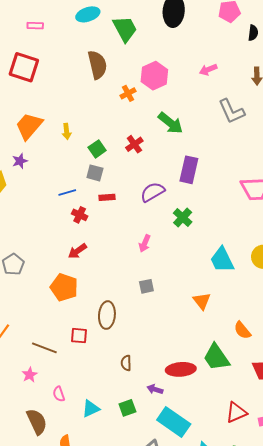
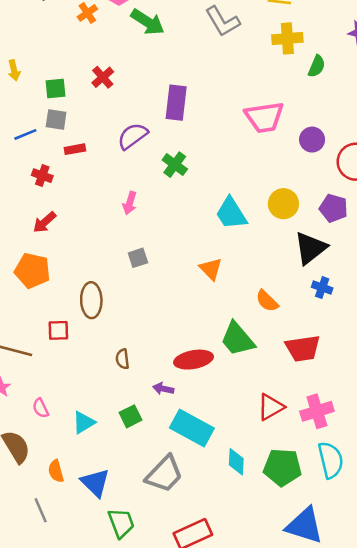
green arrow: (171, 123) -> (148, 22), moved
green square: (97, 149) -> (55, 89), turned 36
blue line: (67, 192) -> (25, 134), moved

